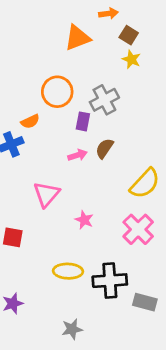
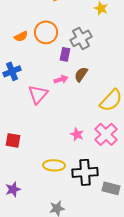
orange semicircle: (30, 121) -> (21, 36), moved
pink triangle: (46, 194) -> (38, 94), moved
pink star: (84, 220) -> (77, 134), moved

